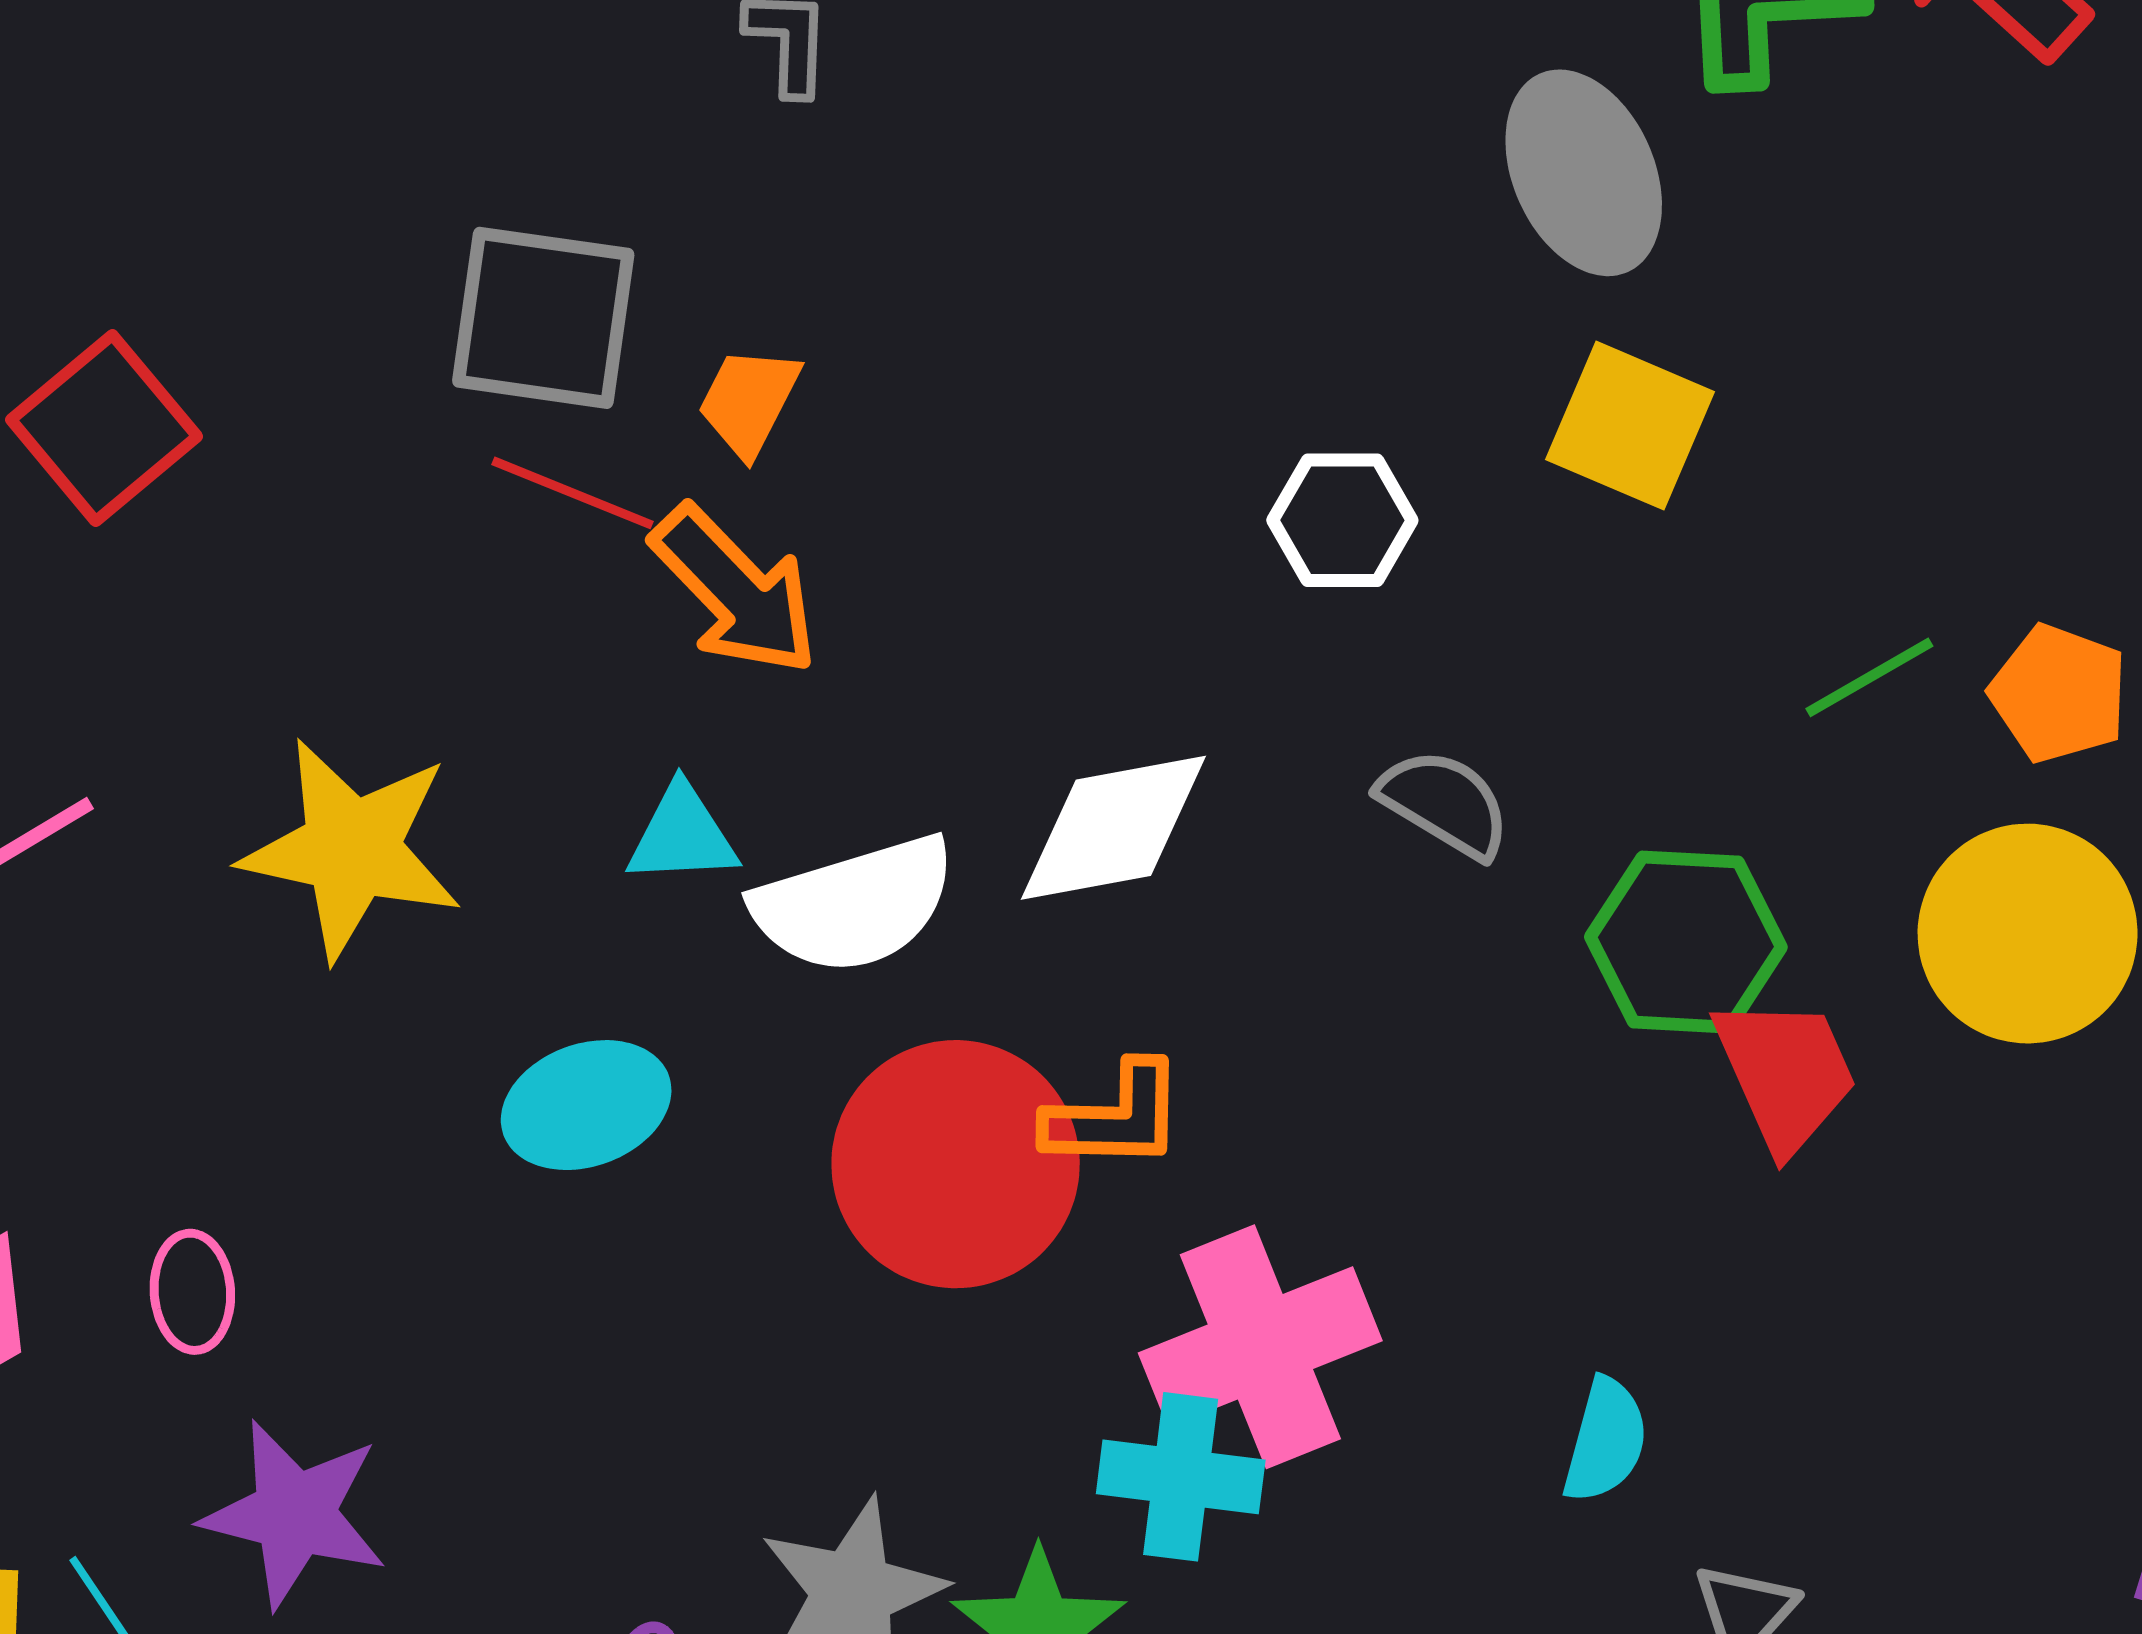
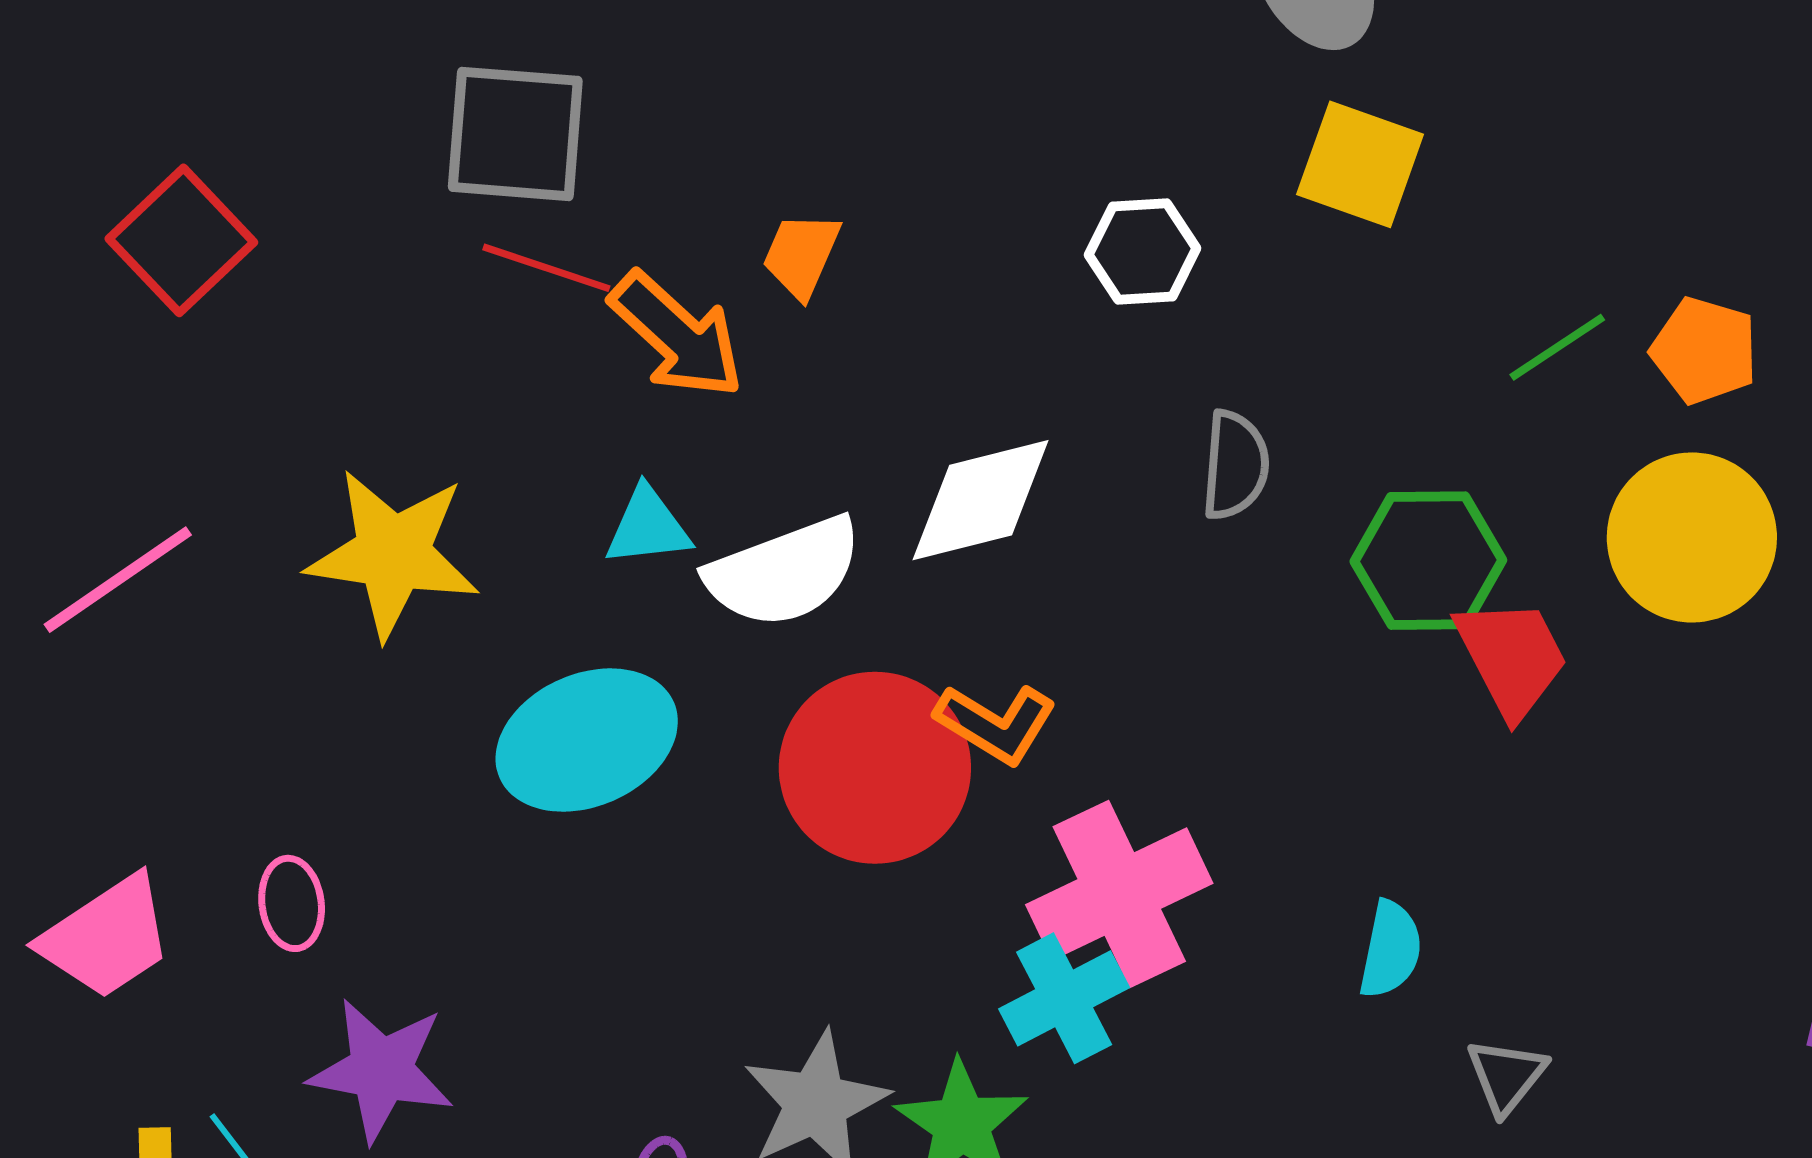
orange trapezoid: (749, 401) -> (801, 255), moved
gray semicircle: (1445, 803) -> (1235, 465), turned 67
cyan ellipse: (586, 1105) -> (587, 740), size x1.4
orange L-shape: (1115, 1117) -> (996, 723), turned 34
cyan cross: (1181, 1477) -> (1064, 998), turned -31

